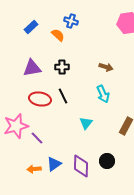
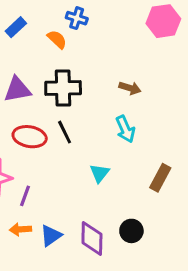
black cross: (62, 67) -> (63, 88), size x1.6
purple line: (37, 138) -> (25, 196), turned 64
orange arrow: (34, 169) -> (20, 229), moved

